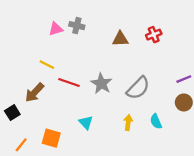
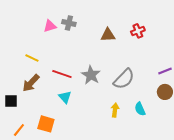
yellow line: (47, 65) -> (32, 58), moved
black square: (12, 113) -> (11, 101), turned 32
cyan triangle: (86, 123) -> (65, 97), moved

